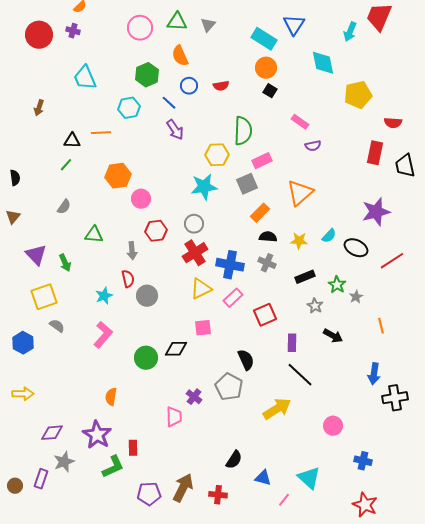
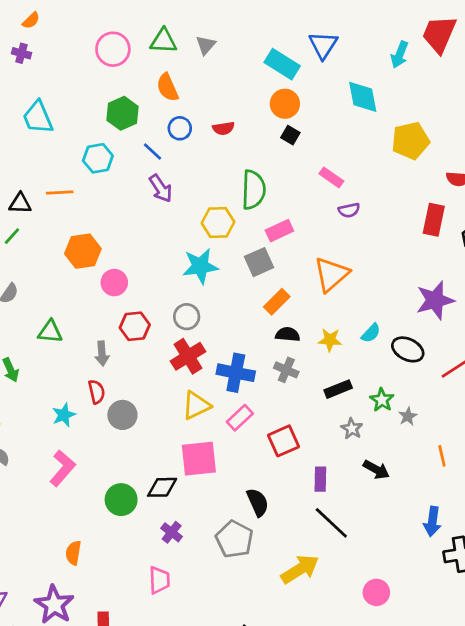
pink square: (203, 328) -> (199, 459), size x1.6
purple cross: (194, 397) -> (172, 532), moved

